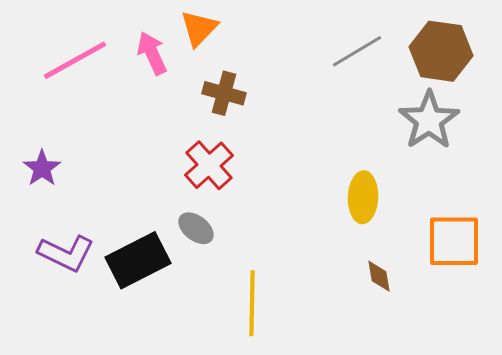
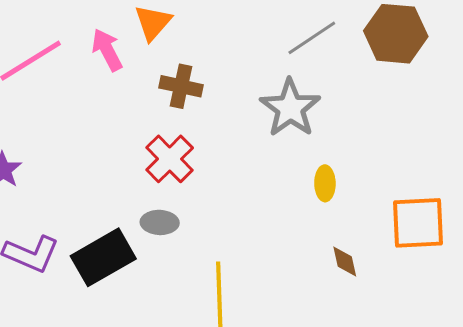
gray star: (429, 120) -> (290, 108), moved
yellow ellipse: (363, 197) -> (325, 183), size x0.7
gray ellipse: (196, 228) -> (160, 222), turned -33

